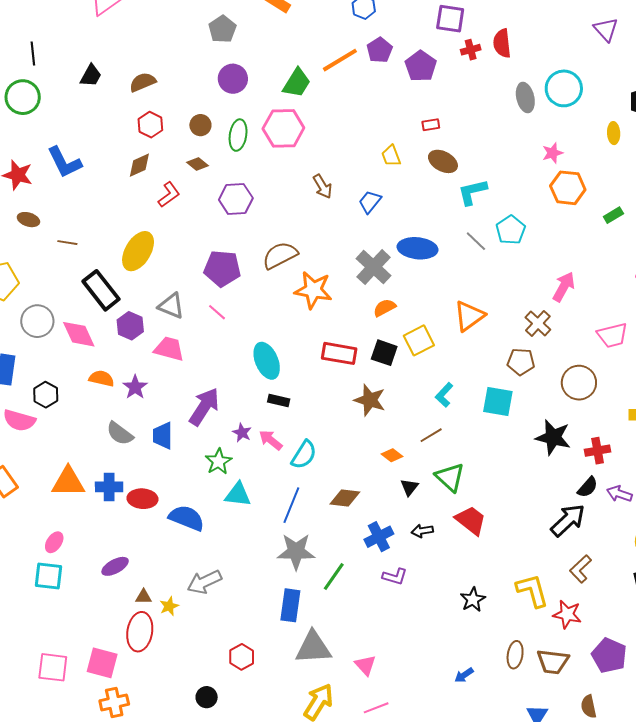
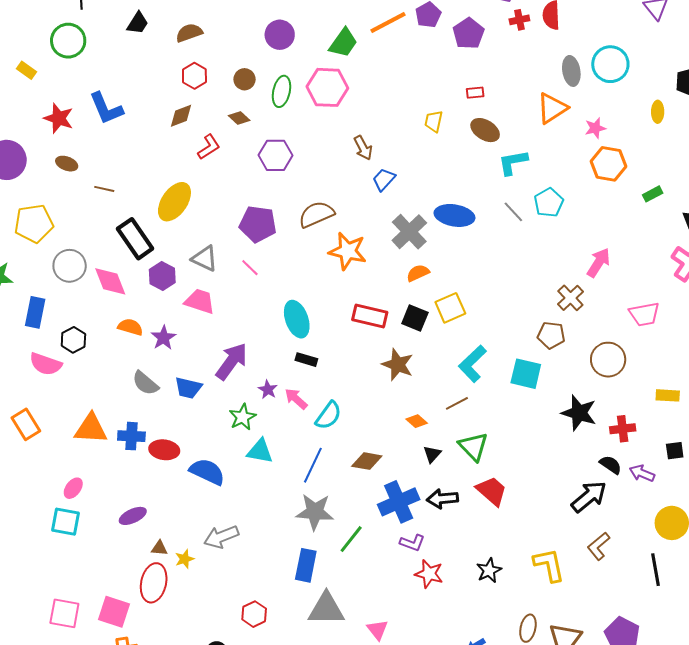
yellow trapezoid: (391, 156) -> (434, 121), turned 30
blue trapezoid: (370, 202) -> (384, 179), moved
orange triangle: (469, 316) -> (552, 108), moved
cyan L-shape: (444, 395) -> (472, 364), size x1.5
blue trapezoid: (163, 436) -> (188, 388), turned -80
black semicircle: (588, 487) -> (611, 465), turned -100
black arrow: (422, 531) -> (442, 499), size x1.4
blue cross: (379, 537) -> (399, 502), size x1.4
red star: (567, 614) -> (429, 574), moved

